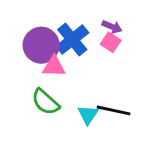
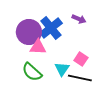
pink square: (111, 42) -> (81, 59), moved
cyan triangle: (88, 115) -> (62, 69), moved

